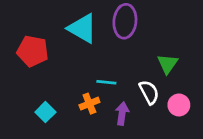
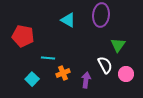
purple ellipse: (125, 21) -> (101, 15), moved
cyan triangle: (82, 28) -> (68, 20), moved, size x0.7
cyan line: (106, 82) -> (48, 58), moved

